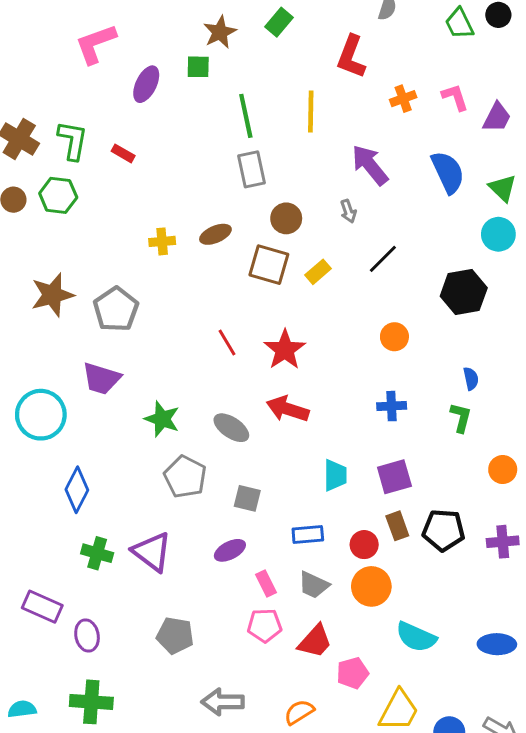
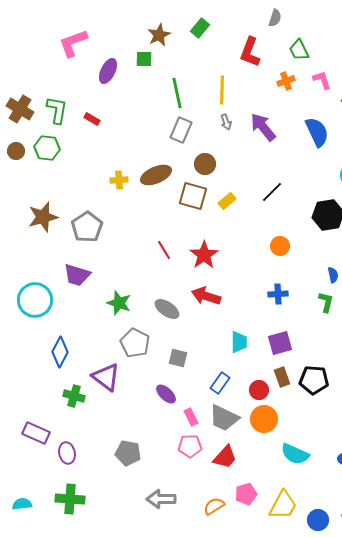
green trapezoid: (459, 24) -> (299, 50), moved
gray rectangle: (252, 169) -> (181, 130), turned 35
gray arrow: (348, 211) -> (226, 122), moved
brown ellipse: (215, 234) -> (156, 175), size x1.4
blue rectangle: (308, 534) -> (220, 383), turned -50
purple ellipse: (230, 550) -> (166, 394), turned 70
purple triangle: (152, 552) -> (106, 377), moved
gray trapezoid: (314, 585) -> (224, 418), size x1.4
pink pentagon: (353, 673) -> (246, 494), moved

